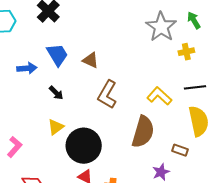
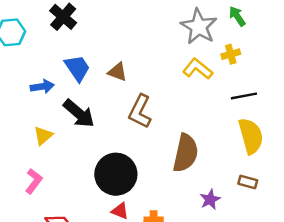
black arrow: (56, 93) -> (79, 114), size x1.8
yellow L-shape: (159, 96) -> (198, 69), moved
yellow triangle: (56, 127) -> (43, 136), moved
brown rectangle: (180, 150) -> (248, 182), moved

